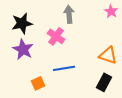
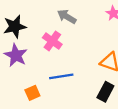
gray arrow: (69, 14) -> (67, 17), turned -54

